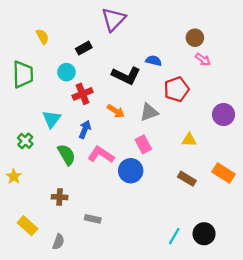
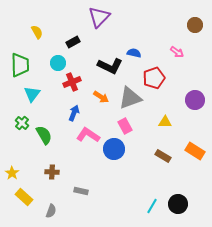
brown circle: (195, 38) -> (195, 25), moved
gray triangle: (149, 112) -> (130, 98), size x1.4
cyan triangle: (52, 119) -> (32, 94), moved
green semicircle: (66, 155) -> (44, 135), moved
yellow star: (14, 176) -> (12, 173), moved

